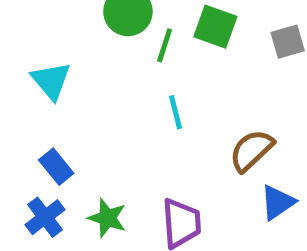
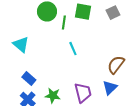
brown semicircle: (251, 150) -> (116, 65), moved
blue triangle: (277, 202) -> (110, 88), moved

